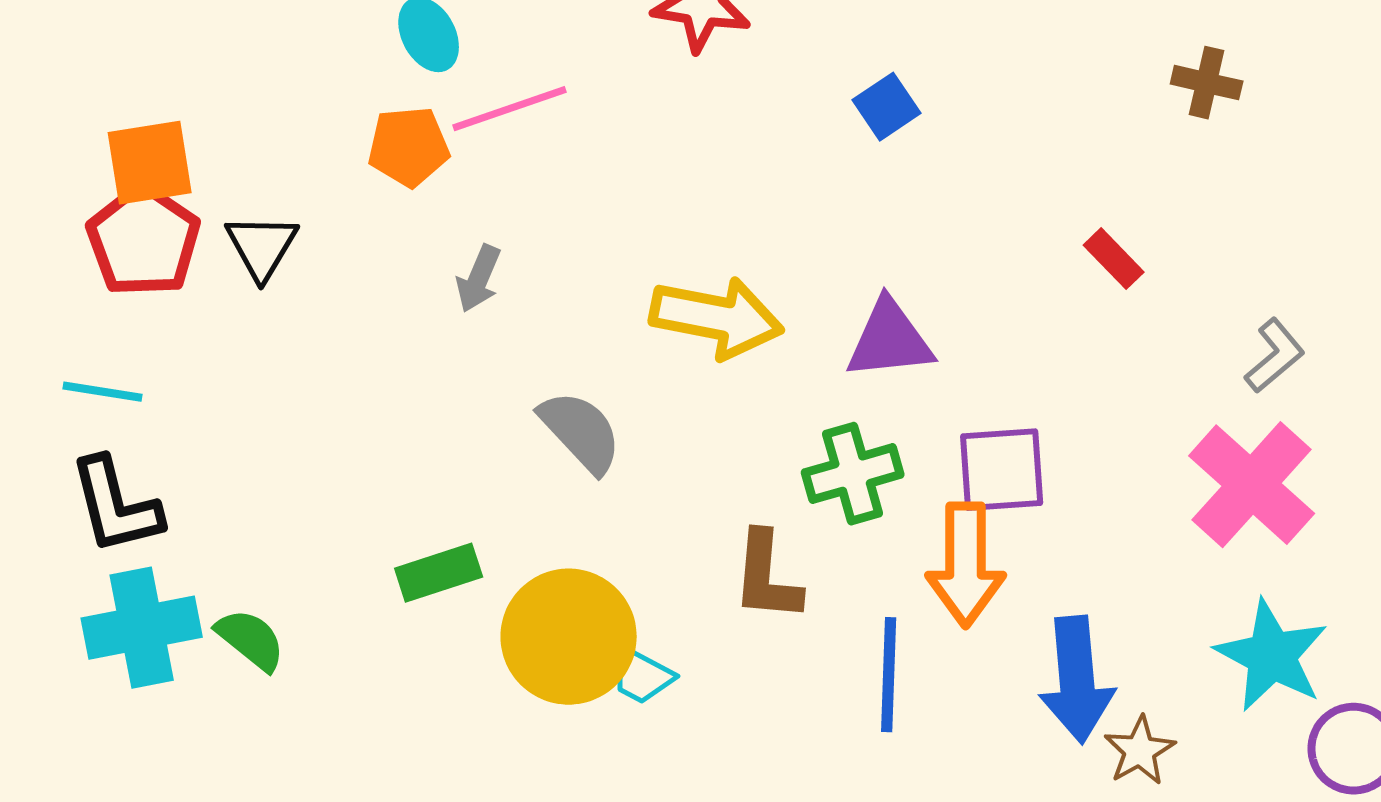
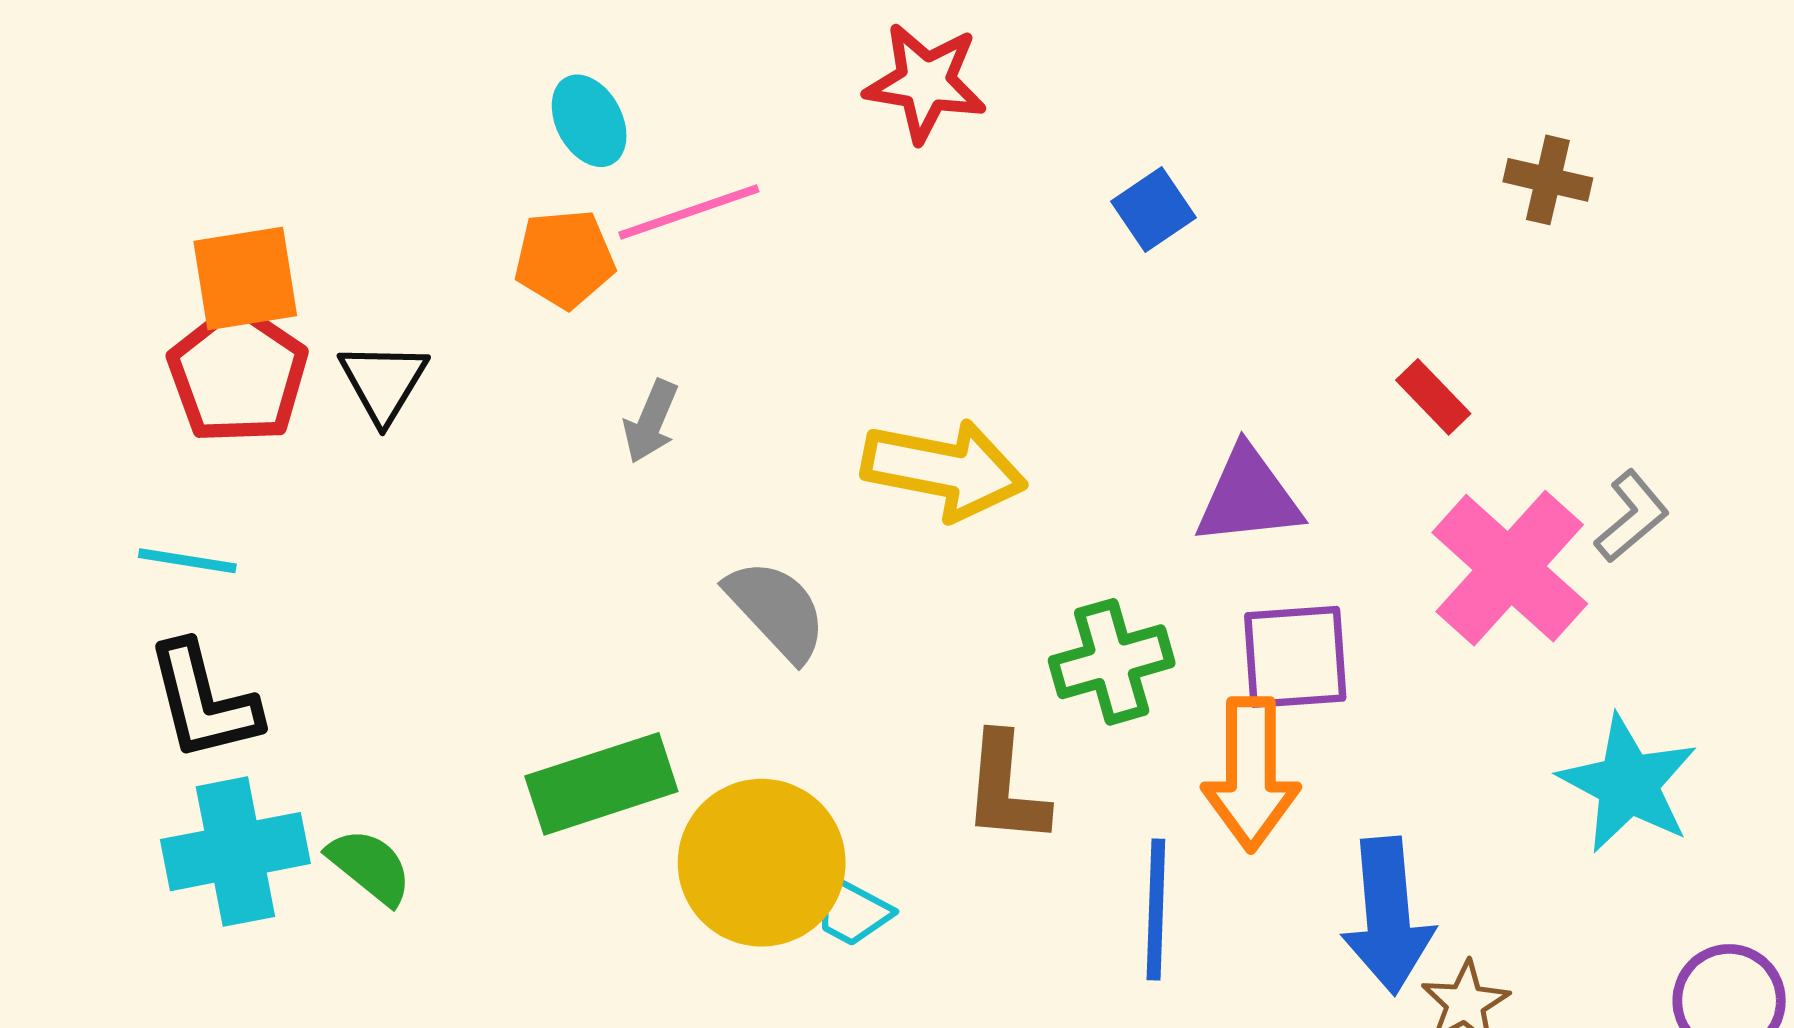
purple triangle: (890, 340) -> (1248, 497), moved
pink cross: (1252, 485) -> (1510, 568), moved
green rectangle: (439, 573) -> (601, 784), size x1.4
cyan star: (1272, 656) -> (1628, 784), moved

